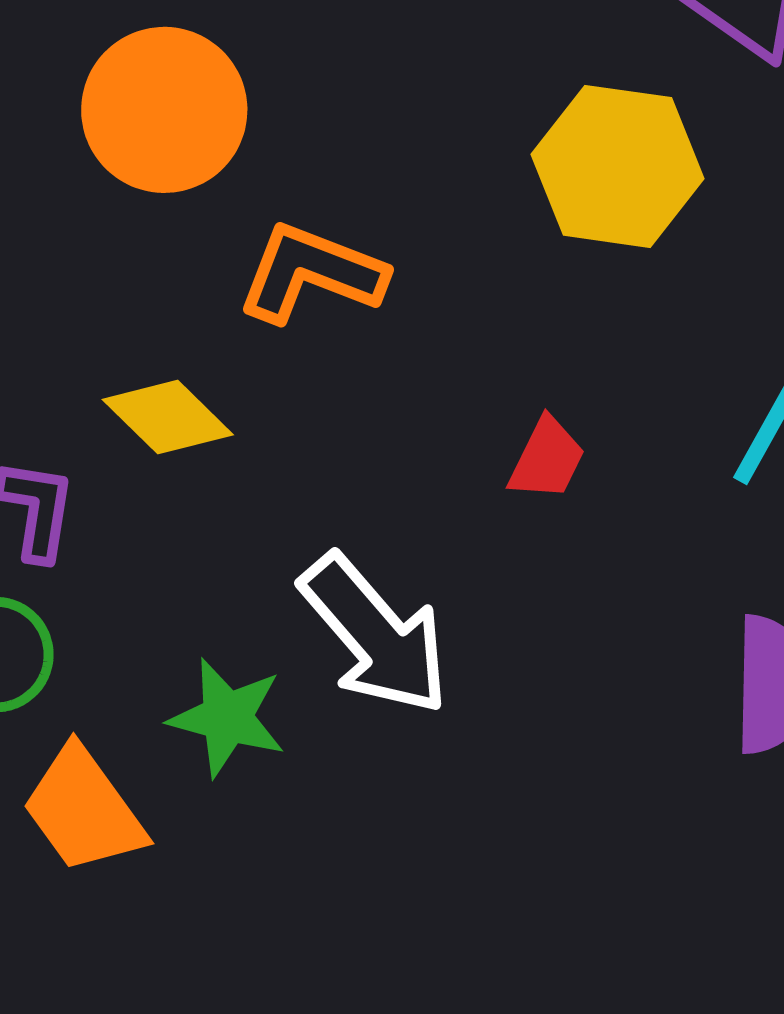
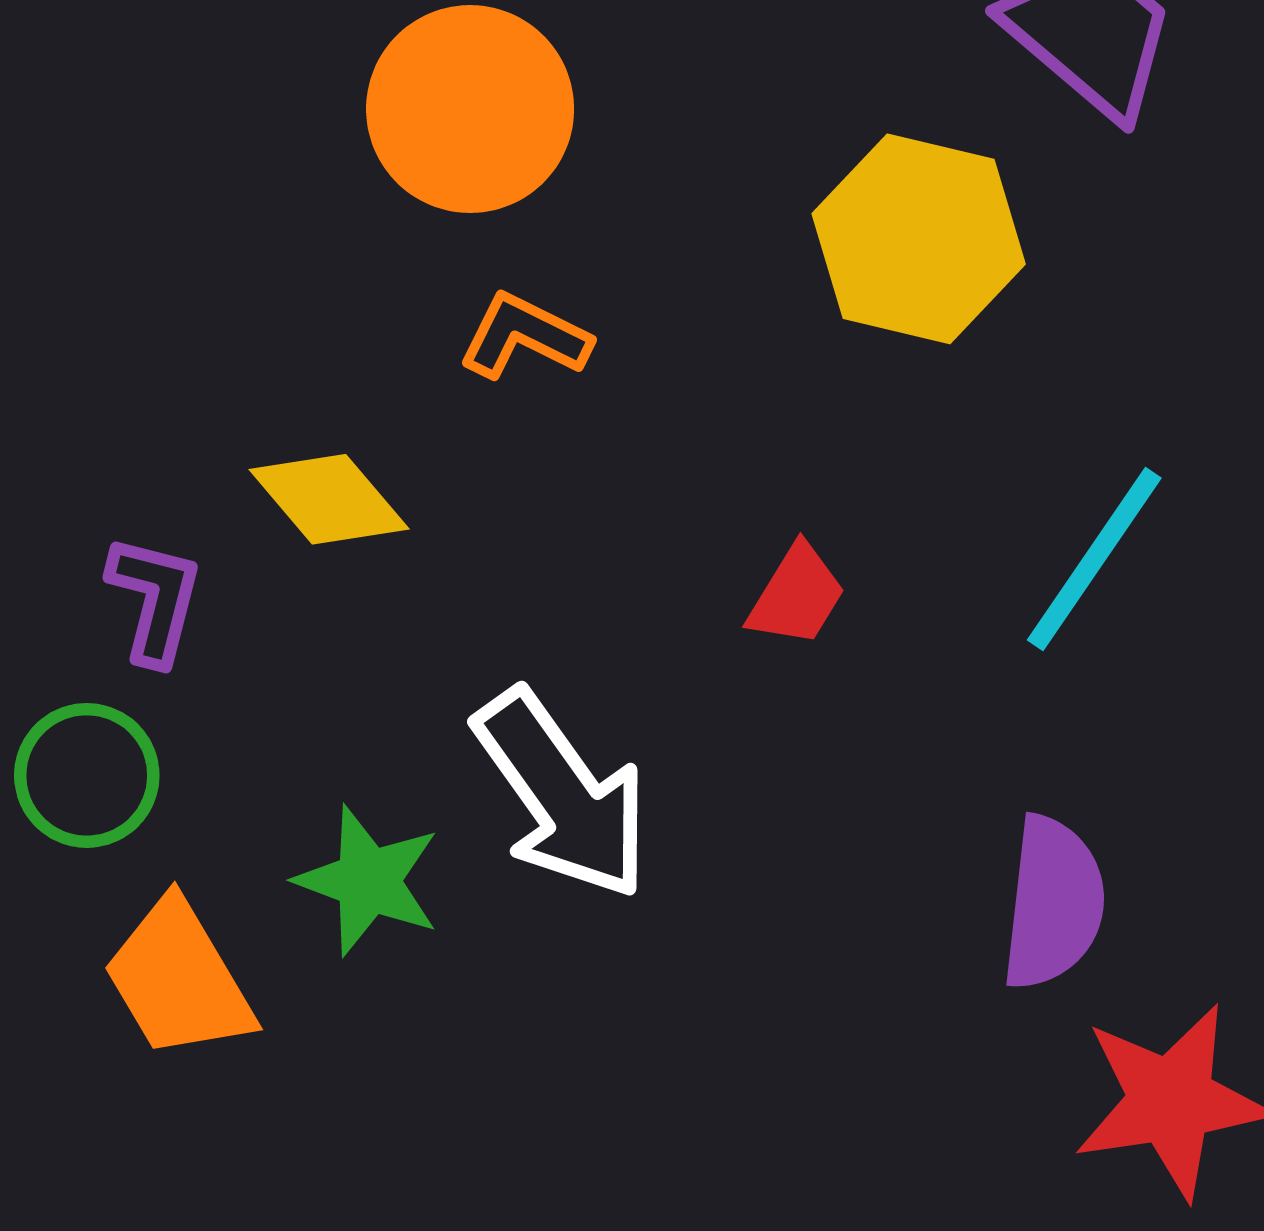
orange circle: (164, 110) -> (470, 109), moved
orange L-shape: (311, 273) -> (525, 336), size x0.7

